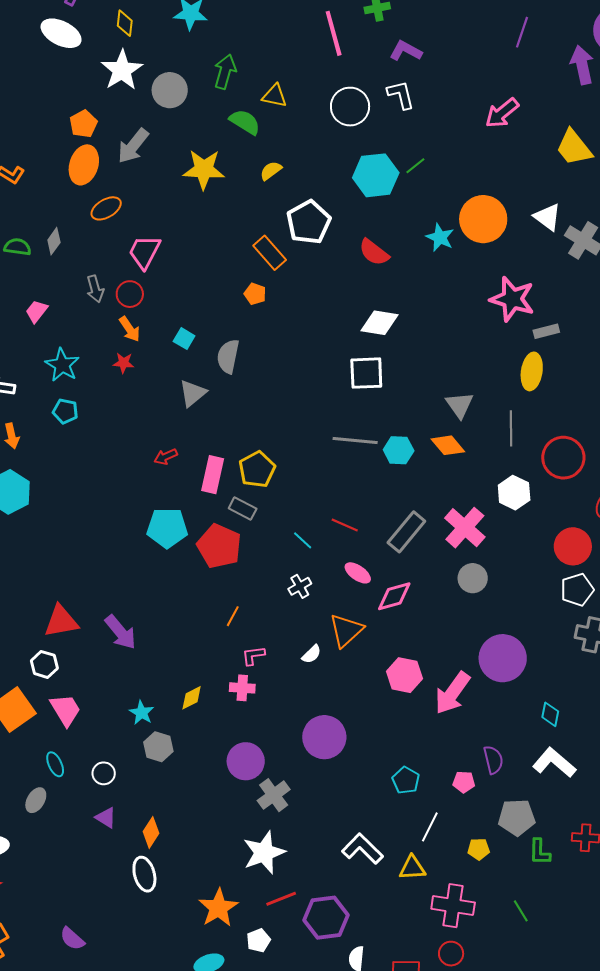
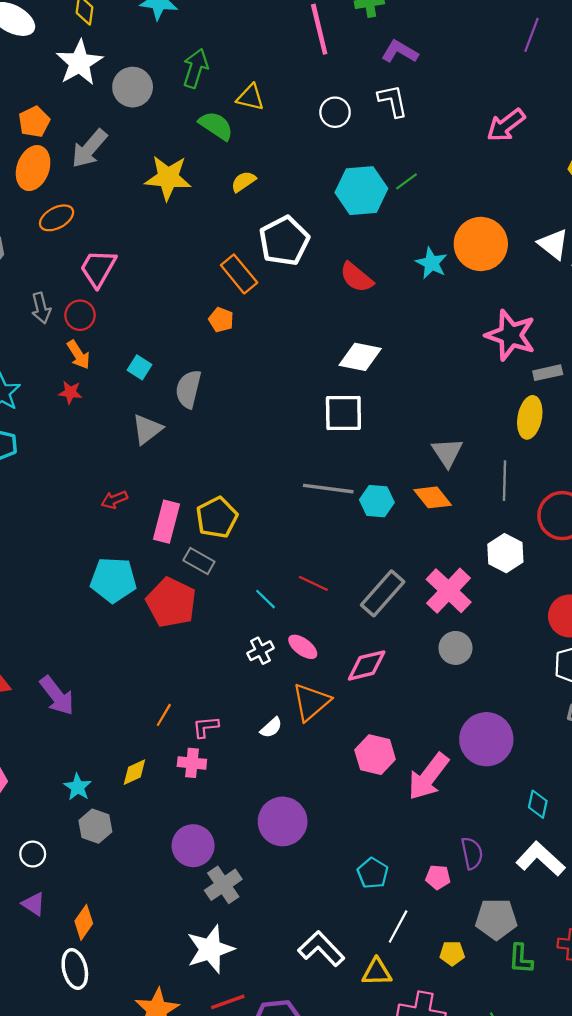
white circle: (350, 107) -> (335, 112), size x0.7
pink ellipse: (358, 573) -> (303, 647), moved
orange line: (233, 616) -> (164, 715), moved

